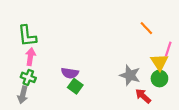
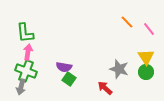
orange line: (146, 28) -> (127, 22), moved
pink line: (168, 49) -> (149, 29), moved, turned -56
green cross: (28, 77) -> (26, 71), size x1.5
red arrow: (143, 96) -> (105, 88), moved

